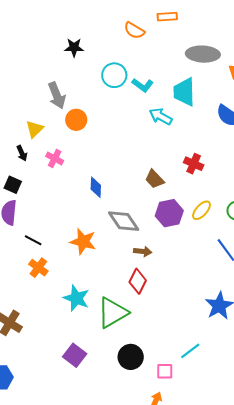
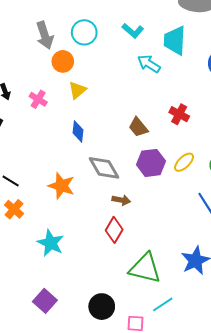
cyan circle: (114, 75) -> (84, 32), moved
yellow triangle: (35, 129) -> (77, 90), moved
green triangle: (113, 313) -> (145, 268), moved, turned 40

